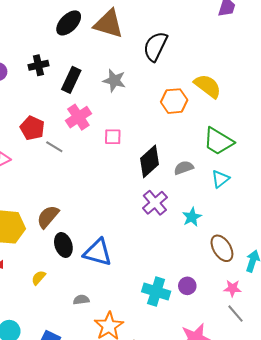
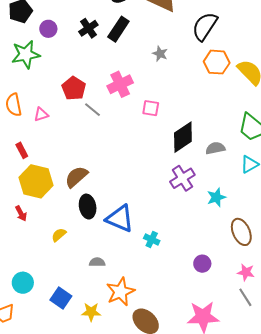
black cross: (38, 65) -> (88, 28), turned -30
black rectangle: (71, 80) -> (118, 29), moved
gray star: (114, 80) -> (160, 54), size x0.7
orange hexagon: (174, 101) -> (217, 62), moved
cyan cross: (156, 291) -> (152, 239), moved, size x0.6

